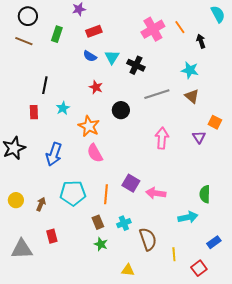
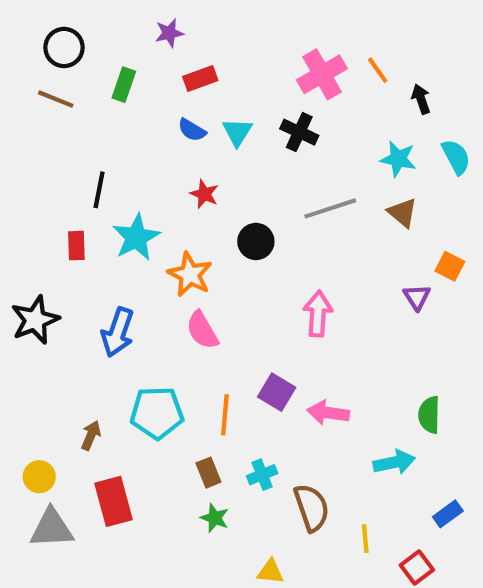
cyan semicircle: (218, 14) -> (456, 157), moved
black cross: (136, 65) -> (299, 132), moved
cyan star: (63, 108) -> (136, 237), size x1.6
pink arrow: (162, 138) -> (318, 314), moved
yellow circle: (16, 200) -> (39, 477), moved
red rectangle: (52, 236) -> (114, 501), size x1.6

